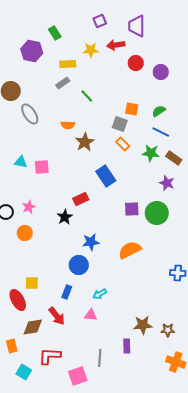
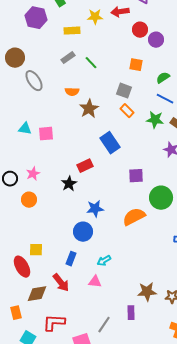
purple circle: (161, 72) -> (156, 40), moved
gray rectangle: (63, 83) -> (68, 58), moved
orange square: (132, 109) -> (136, 65), moved
green circle: (157, 213) -> (161, 198), moved
gray line: (100, 358) -> (104, 325), turned 30

